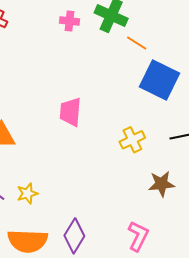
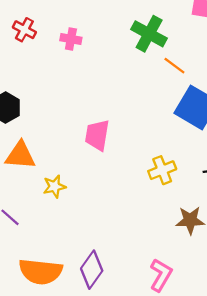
pink cross: (69, 21) -> (71, 39), moved
yellow star: (27, 193) -> (54, 186), moved

